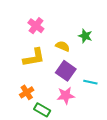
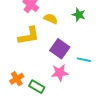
yellow semicircle: (63, 46) -> (51, 19), moved
orange cross: (27, 92) -> (17, 79), moved

